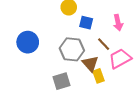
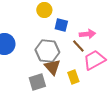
pink arrow: (118, 23) -> (87, 34), moved, turned -84
brown triangle: (90, 64) -> (52, 67), moved

